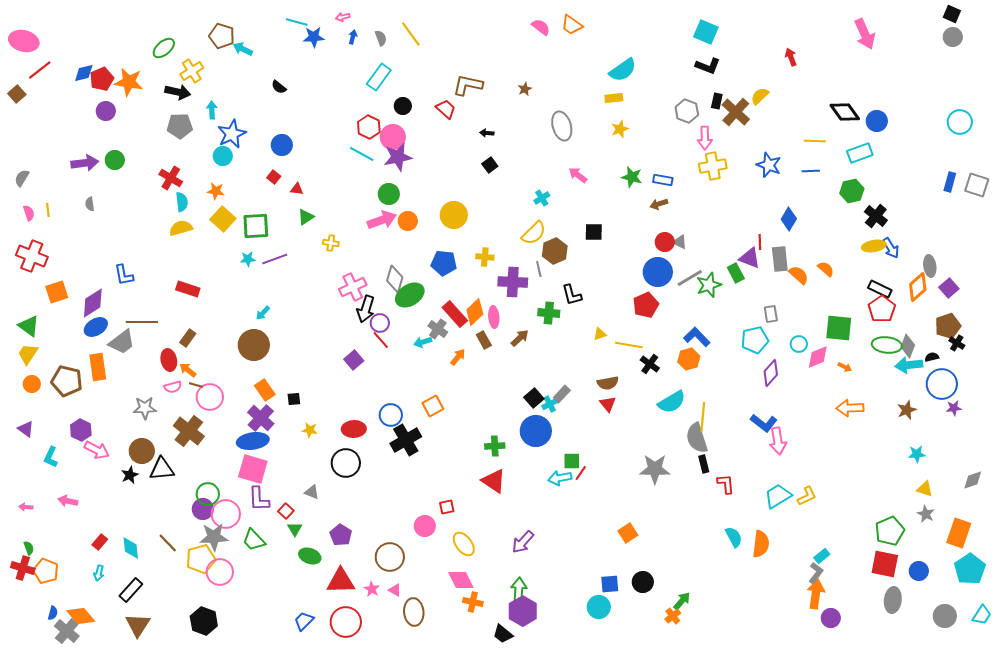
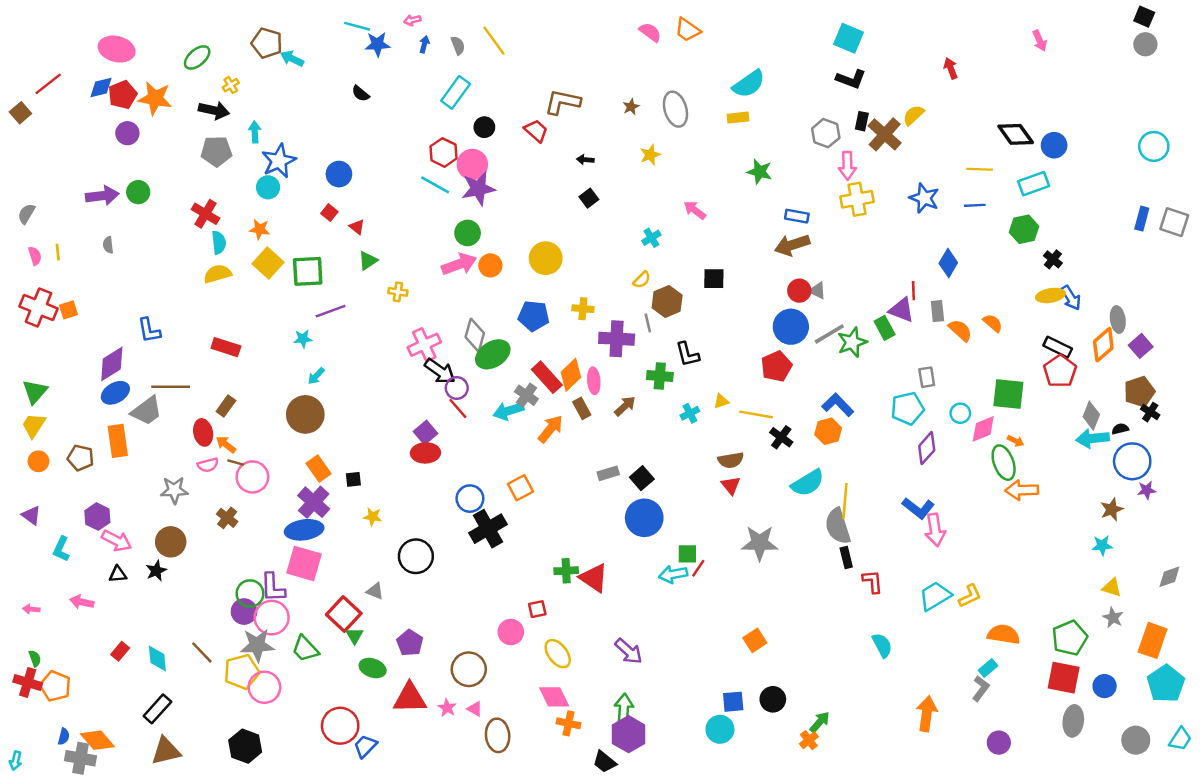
pink arrow: (865, 34) -> (1040, 41), size x0.6
pink ellipse: (24, 41) -> (117, 49), moved
yellow cross: (192, 71) -> (231, 85), size x0.6
black semicircle: (279, 87) -> (361, 94), moved
gray ellipse: (562, 126) -> (675, 109), moved
yellow star: (620, 129) -> (650, 155), moved
green star: (632, 177) -> (760, 172), moved
red triangle: (297, 189) -> (357, 227), turned 32
brown arrow: (659, 204) -> (792, 245), size x1.6
black cross: (876, 216) -> (1053, 259), size x0.7
yellow semicircle: (534, 233) -> (642, 280), size x0.6
cyan star: (248, 259) -> (303, 339), moved
gray rectangle: (780, 259) -> (937, 311), size x0.7
orange square: (57, 292) -> (69, 310), moved, size x0.7
black arrow: (366, 309) -> (440, 371), turned -72
green triangle: (29, 326) -> (35, 392), turned 35
cyan arrow: (423, 342) -> (508, 411), size x1.4
green ellipse: (887, 345) -> (1004, 463), moved, turned 64
orange arrow: (458, 357) -> (550, 429), size x1.4
brown pentagon: (67, 381) -> (81, 458), size x0.7
gray rectangle: (562, 394) -> (608, 473), moved, turned 30
cyan cross: (550, 404) -> (690, 413), moved
brown star: (907, 410) -> (1112, 509), moved
red ellipse: (354, 429) -> (425, 453), moved
brown cross: (189, 431) -> (227, 518), size x0.6
green cross: (495, 446) -> (566, 571), moved
black triangle: (162, 469) -> (118, 574), moved, size x0.6
gray star: (655, 469) -> (760, 543), moved
purple L-shape: (259, 499) -> (273, 588), moved
red square: (286, 511) -> (344, 614), size x1.8
purple arrow: (523, 542) -> (629, 651), turned -90
orange semicircle: (761, 544) -> (1004, 634), moved, turned -88
cyan arrow: (99, 573) -> (16, 761), moved
orange arrow: (816, 594) -> (927, 714), moved
red circle: (346, 622) -> (340, 726), moved
brown triangle: (138, 625) -> (166, 751), turned 44
gray cross: (67, 631) -> (81, 758), turned -30

